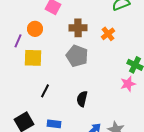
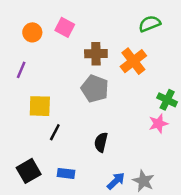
orange circle: (35, 29) -> (32, 32), moved
orange cross: (108, 34) -> (133, 61), size x1.5
yellow square: (33, 58) -> (40, 106), moved

